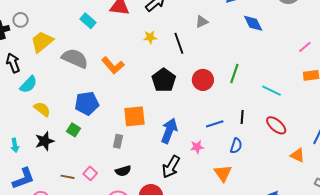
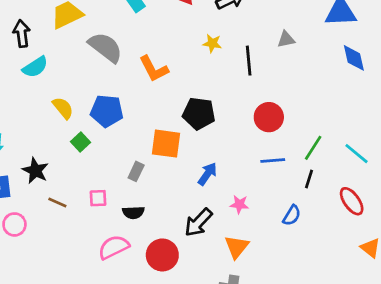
green line: (234, 74) -> (313, 148), moved
black pentagon: (164, 80) -> (199, 113), moved, turned 30
yellow semicircle: (42, 109) -> (63, 108), moved
blue line: (215, 124) -> (273, 160), moved
blue arrow: (169, 131) -> (207, 174), size x0.7
black star: (45, 141) -> (35, 171), moved, turned 30
pink square: (90, 173) -> (98, 198), moved, turned 32
orange triangle: (223, 173) -> (237, 247), moved

